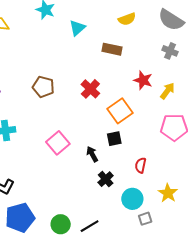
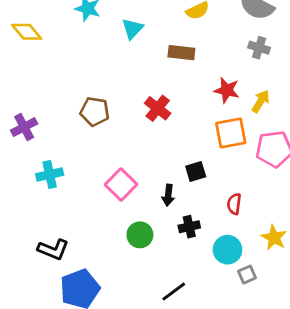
orange square: (120, 111) -> (231, 133), moved, turned 30
black arrow: (92, 154) -> (168, 195), turned -140
black cross: (106, 179) -> (189, 227), turned 35
green circle: (61, 224) -> (140, 235), moved

